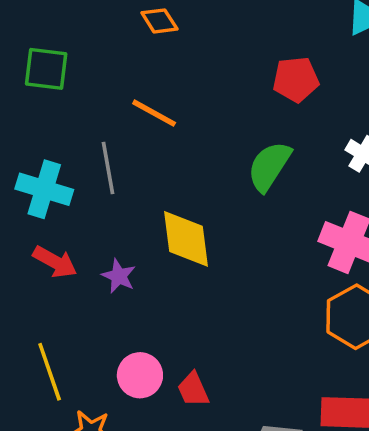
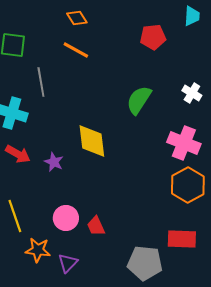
red pentagon: (296, 79) -> (153, 37), moved
orange line: (154, 113) -> (76, 50), moved
gray line: (108, 168) -> (41, 82), moved

